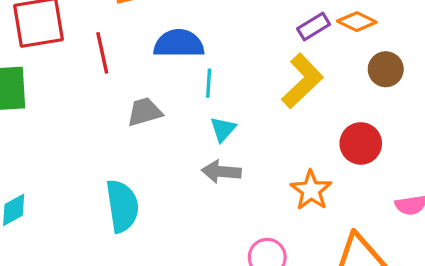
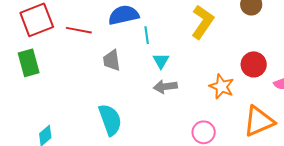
red line: (102, 53) -> (79, 30), turned -55
gray trapezoid: (145, 112) -> (112, 60), turned -70
red circle: (361, 143) -> (254, 64), moved

